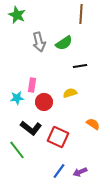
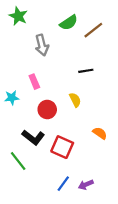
brown line: (81, 14) -> (93, 30), moved, turned 48
green semicircle: (64, 43) -> (69, 23), moved
pink rectangle: (32, 85) -> (34, 82), moved, turned -32
yellow semicircle: (70, 93) -> (75, 100), turned 80
cyan star: (17, 98) -> (12, 98), moved

